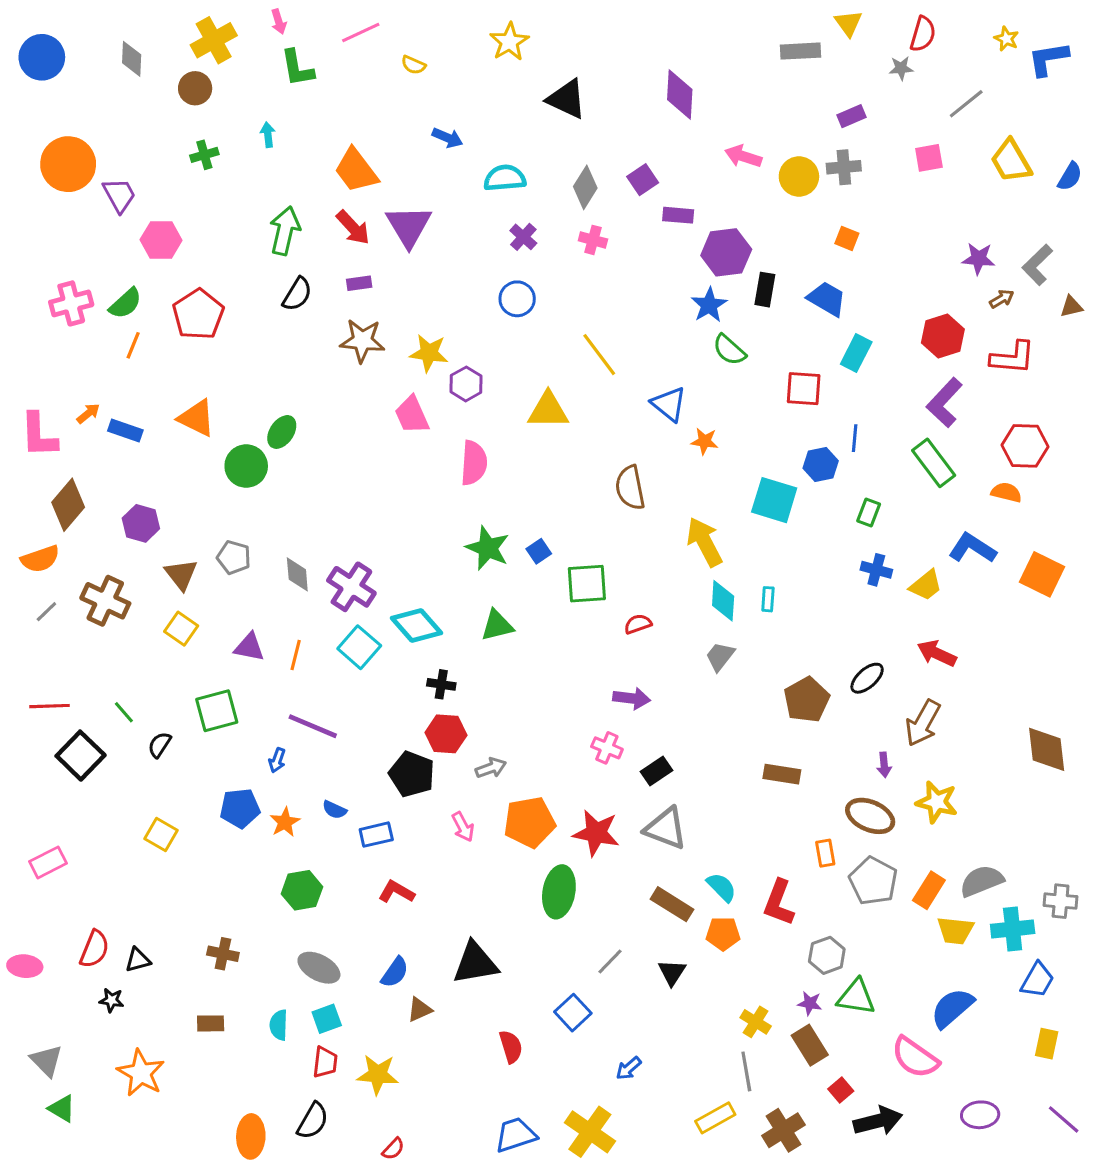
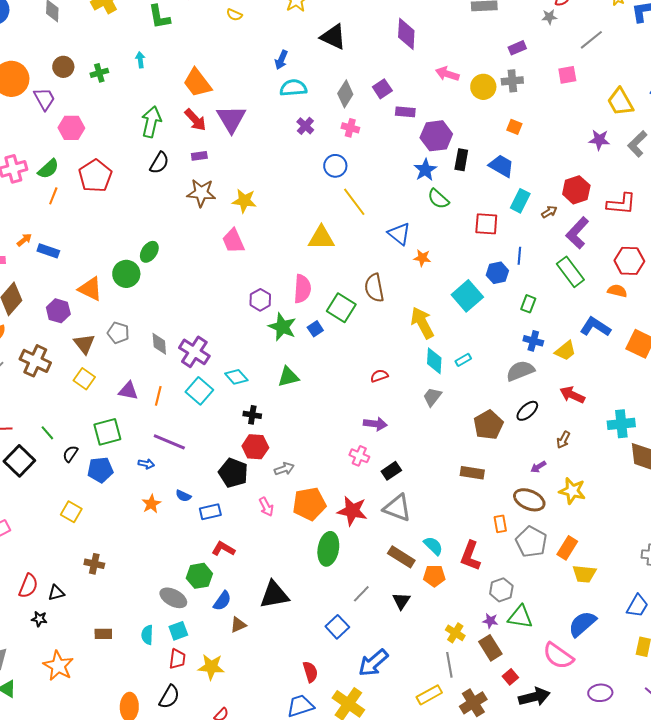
brown circle: (195, 88) -> (63, 67), moved
blue arrow: (447, 138) -> (281, 60), moved, turned 90
yellow trapezoid: (1011, 161) -> (620, 102), moved
blue circle: (517, 299) -> (335, 166), moved
brown arrow: (1002, 299) -> (549, 212), moved
purple hexagon: (466, 384) -> (260, 300), moved
orange triangle: (197, 418) -> (90, 289), moved
pink semicircle: (474, 463) -> (302, 289), moved
cyan square: (774, 500) -> (467, 296), turned 32
green square: (587, 584) -> (341, 308), moved, turned 36
cyan rectangle: (768, 599) -> (463, 360), turned 56
cyan diamond: (416, 626) -> (236, 377), size x0.7
brown arrow: (923, 723) -> (563, 440), size x0.6
blue arrow: (277, 760) -> (146, 464), turned -98
purple arrow: (884, 765) -> (538, 467), turned 63
blue pentagon: (240, 808) -> (100, 470), moved
gray semicircle: (982, 881) -> (520, 371), moved
green hexagon: (302, 890) -> (199, 576), moved
cyan cross: (1013, 929) -> (621, 424), moved
brown cross: (223, 954) -> (94, 564), moved
red semicircle: (511, 1047) -> (310, 672), moved
blue arrow: (629, 1068) -> (373, 663), size x1.8

